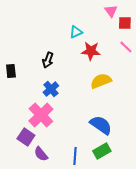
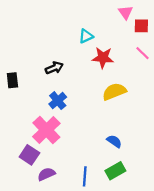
black arrow: (48, 60) -> (54, 68), turned -133
blue semicircle: (101, 125) -> (114, 141), size x0.6
purple semicircle: (41, 154) -> (46, 174), turned 105

